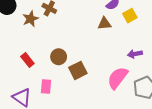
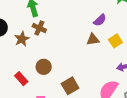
yellow square: (130, 16) -> (115, 41), moved
brown circle: (59, 57) -> (44, 67), moved

